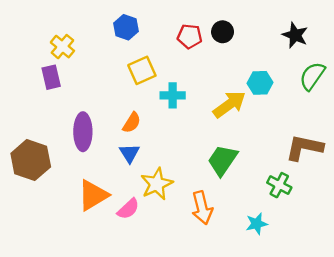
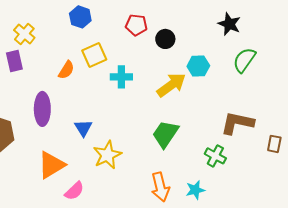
black circle: (223, 32) -> (165, 39), moved
orange semicircle: (132, 123) -> (66, 70), moved
orange arrow: (202, 208) -> (160, 187), moved
pink semicircle: (128, 209) -> (74, 191), moved

